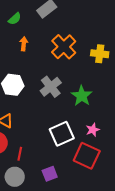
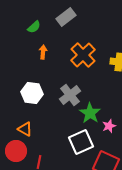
green star: (82, 96) -> (90, 113), moved
pink star: (93, 130) -> (109, 126), moved

